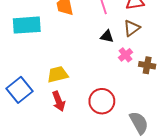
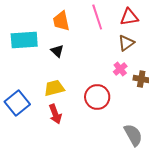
black triangle: (107, 36) -> (57, 51), moved, turned 32
red circle: (102, 101) -> (97, 97), moved

